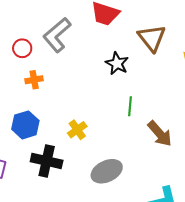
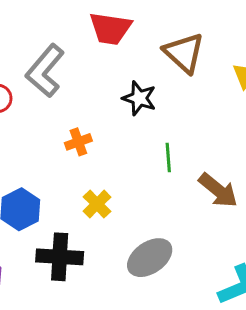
orange cross: (34, 80) -> (78, 142), moved

